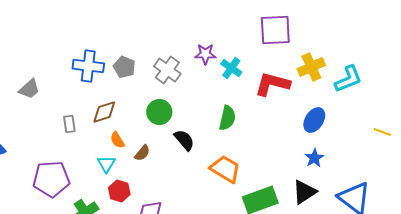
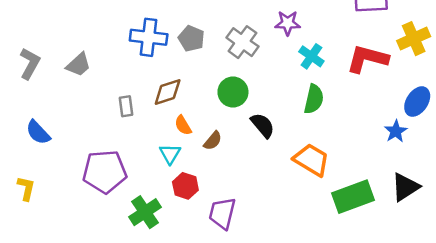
cyan cross: (231, 68) -> (311, 56), moved
blue star: (314, 158) -> (396, 131), moved

